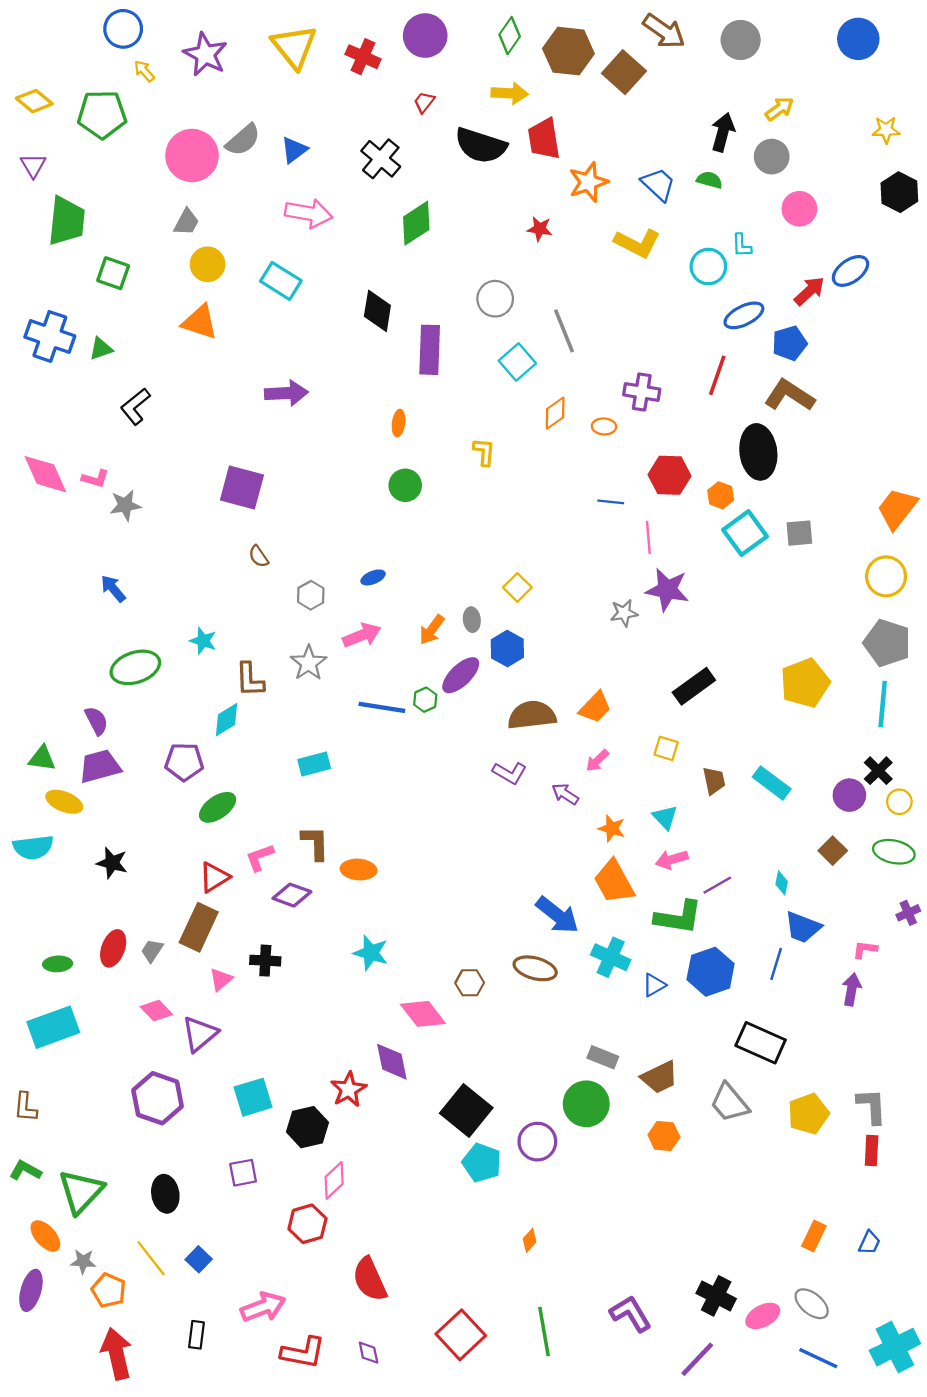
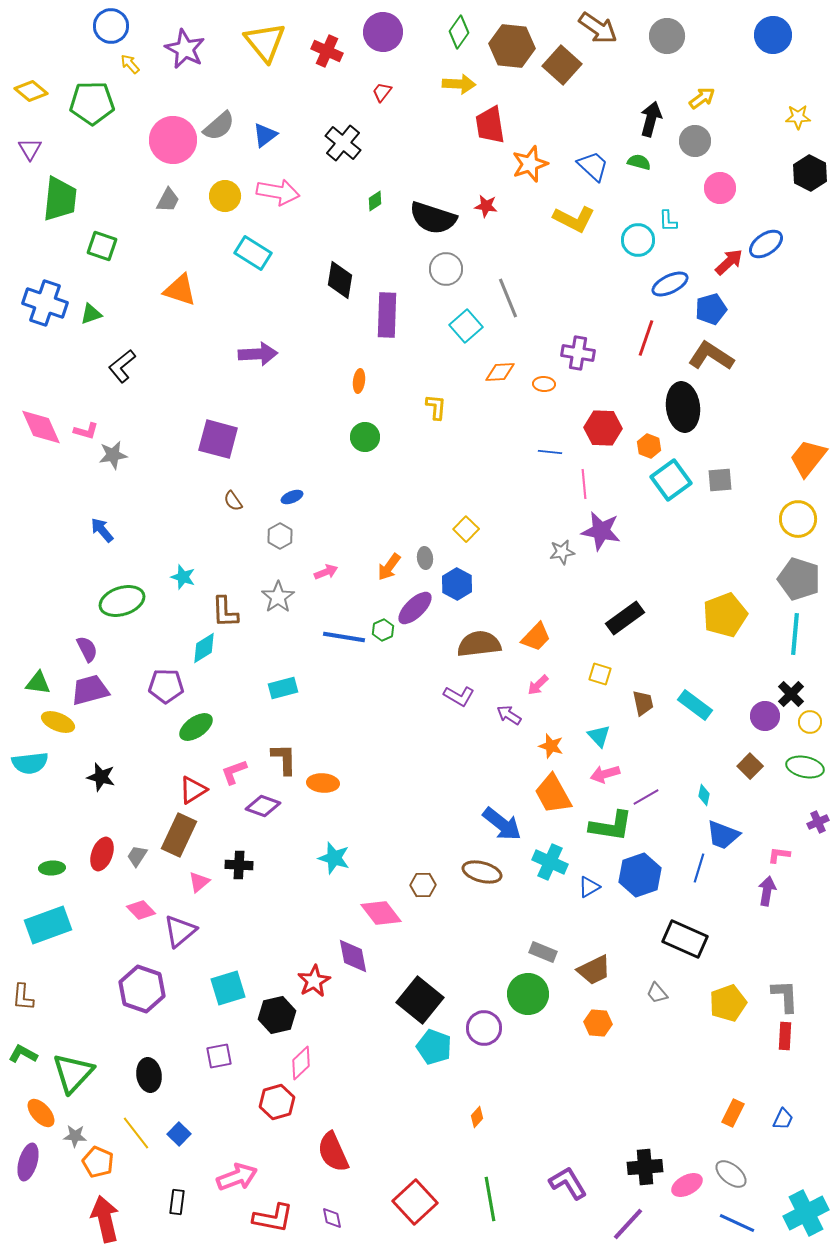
black semicircle: (481, 145) -> (433, 218), moved
green diamond: (416, 223) -> (375, 201), size x0.5
yellow circle: (208, 264) -> (225, 196), moved
orange diamond: (555, 413) -> (500, 372), turned 32
blue ellipse: (373, 577) -> (292, 497), moved
pink arrow: (362, 635) -> (326, 572), size x0.7
gray trapezoid: (729, 1103) -> (657, 993), size x0.6
black cross: (716, 1296) -> (645, 1167), turned -32

